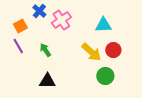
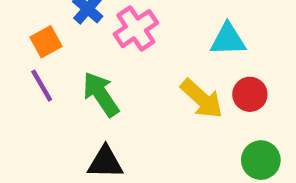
green arrow: (45, 50) -> (101, 94), size x1.5
green circle: (105, 76) -> (261, 160), moved

